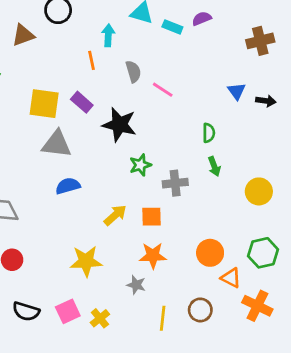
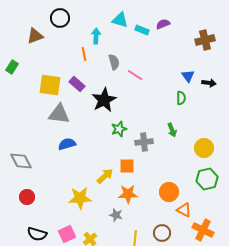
black star: (119, 125) -> (104, 100), turned 30
green semicircle: (209, 133) -> (181, 98), moved
yellow arrow: (115, 215) -> (105, 176), moved
green hexagon: (263, 253) -> (207, 179), moved

